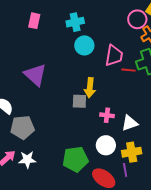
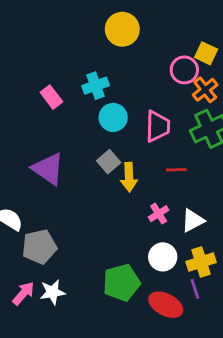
pink rectangle: (34, 21) -> (51, 97), moved, turned -42
red line: (129, 70) -> (176, 170), moved
gray square: (79, 101) -> (109, 162), moved, turned -35
pink cross: (107, 115) -> (159, 214), turned -32

